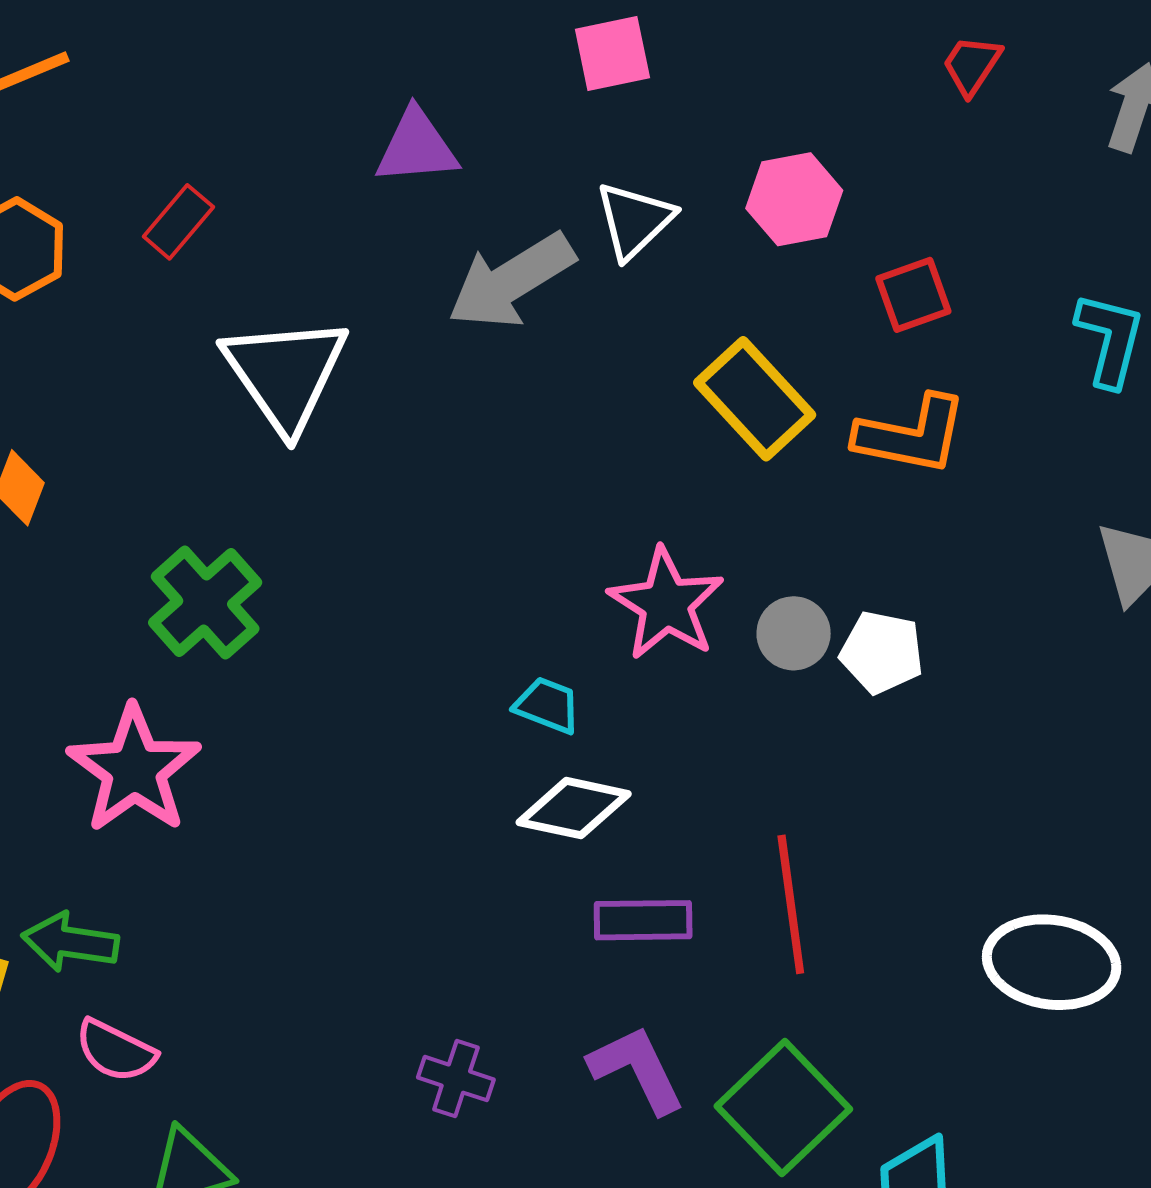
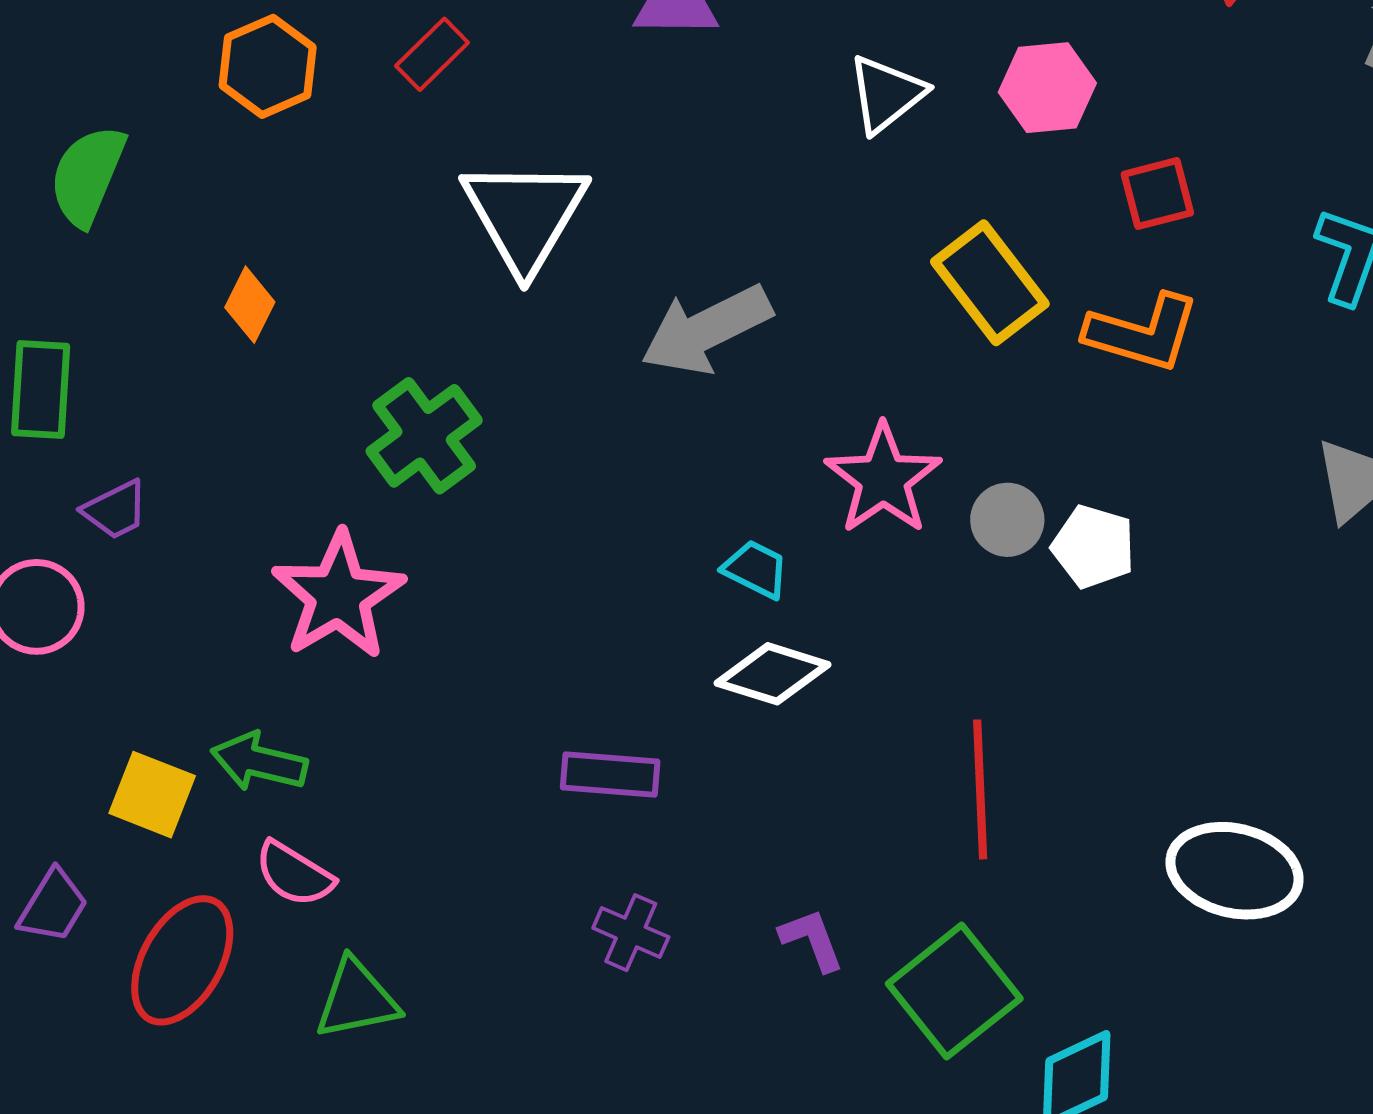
gray arrow: (511, 281) -> (706, 330), moved
purple rectangle: (643, 920) -> (610, 774), moved
purple L-shape: (637, 1069) -> (812, 940), size x0.7

